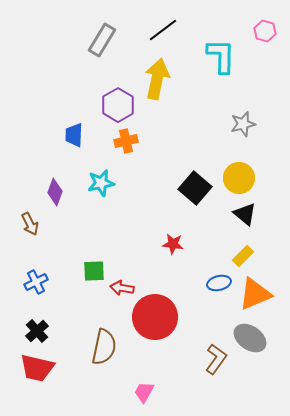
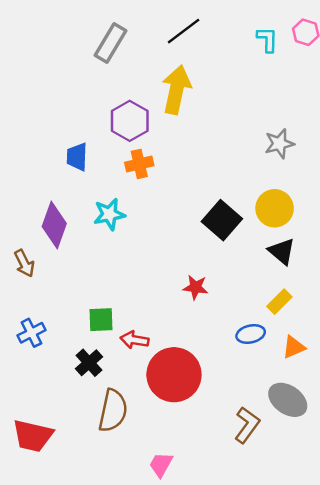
cyan L-shape: (221, 56) -> (267, 39), moved, size x0.6
purple diamond: (55, 192) -> (54, 225), size x1.4
orange triangle: (255, 294) -> (294, 347), size x0.6
black cross: (37, 331) -> (89, 363), moved

